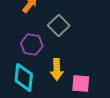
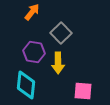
yellow arrow: (57, 70) -> (58, 63), moved

